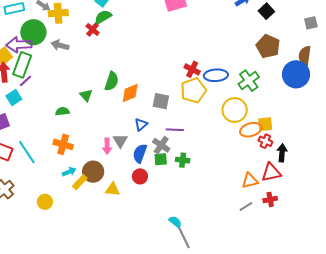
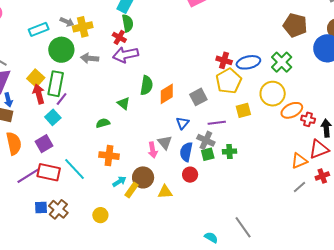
green semicircle: (103, 17) -> (128, 23), turned 120
purple arrow: (19, 45) -> (126, 55), moved
gray square: (161, 101) -> (198, 97), turned -30
yellow square: (265, 124) -> (243, 110), moved
cyan semicircle: (175, 222) -> (211, 237), moved

